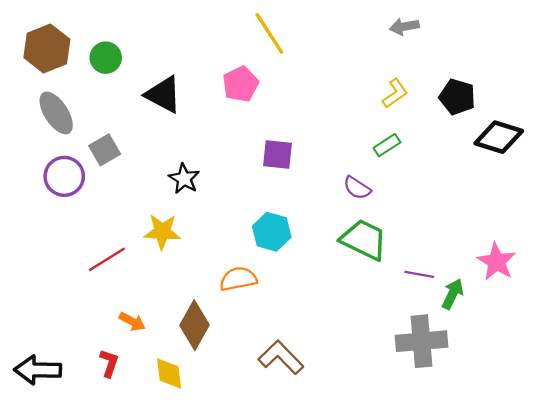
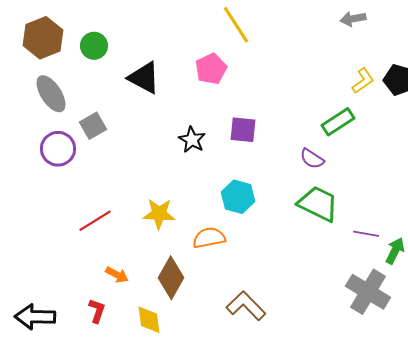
yellow L-shape: (395, 93) -> (363, 81), moved
green rectangle: (387, 145) -> (338, 122), size x1.4
black star: (184, 179) -> (192, 140), moved
yellow star: (162, 232) -> (159, 214), moved
gray cross: (422, 341) -> (368, 292), turned 36

